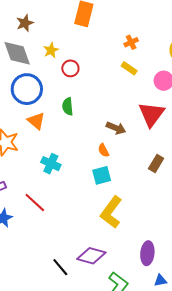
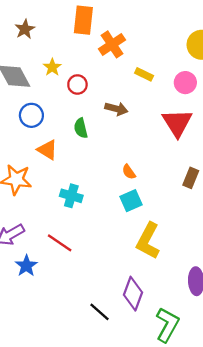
brown star: (25, 23) -> (25, 29), moved
orange cross: (131, 42) -> (112, 44), moved, size x1.6
blue circle: (27, 89) -> (31, 115), size x0.7
brown arrow: (116, 128) -> (116, 109), moved
purple diamond: (91, 256) -> (133, 294), turned -76

